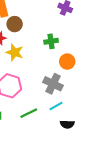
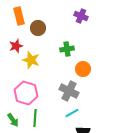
brown circle: (15, 24) -> (38, 28), moved
green line: (29, 113) -> (35, 118), moved, turned -60

